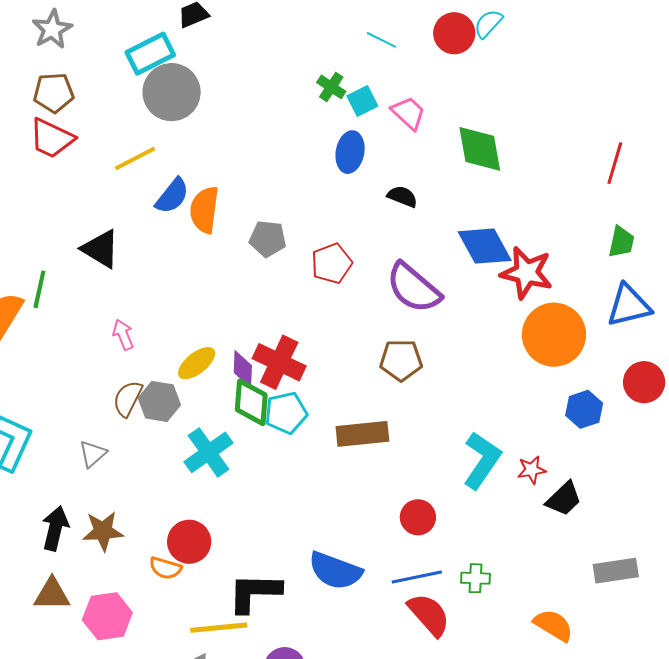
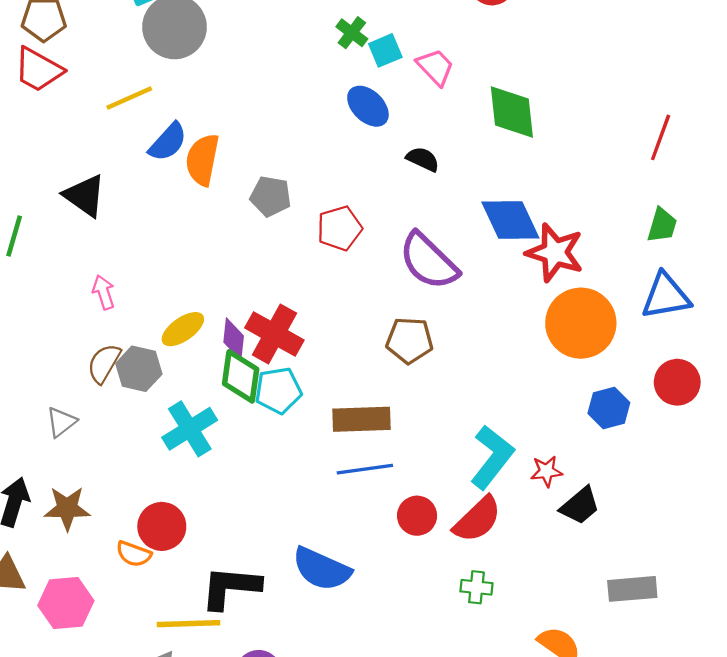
blue ellipse: (350, 152) -> (368, 106), turned -60
blue line: (417, 577) -> (365, 469), moved
red semicircle: (429, 615) -> (477, 519), moved, turned 84

